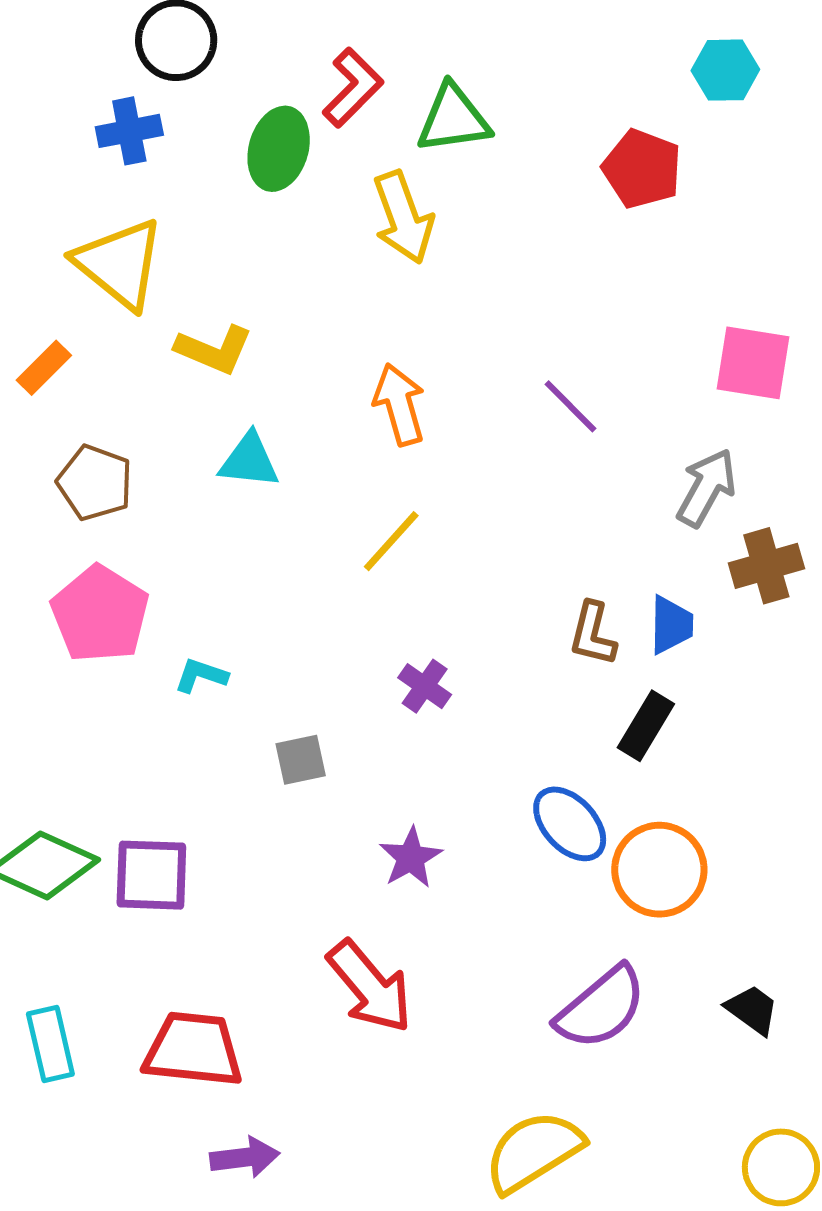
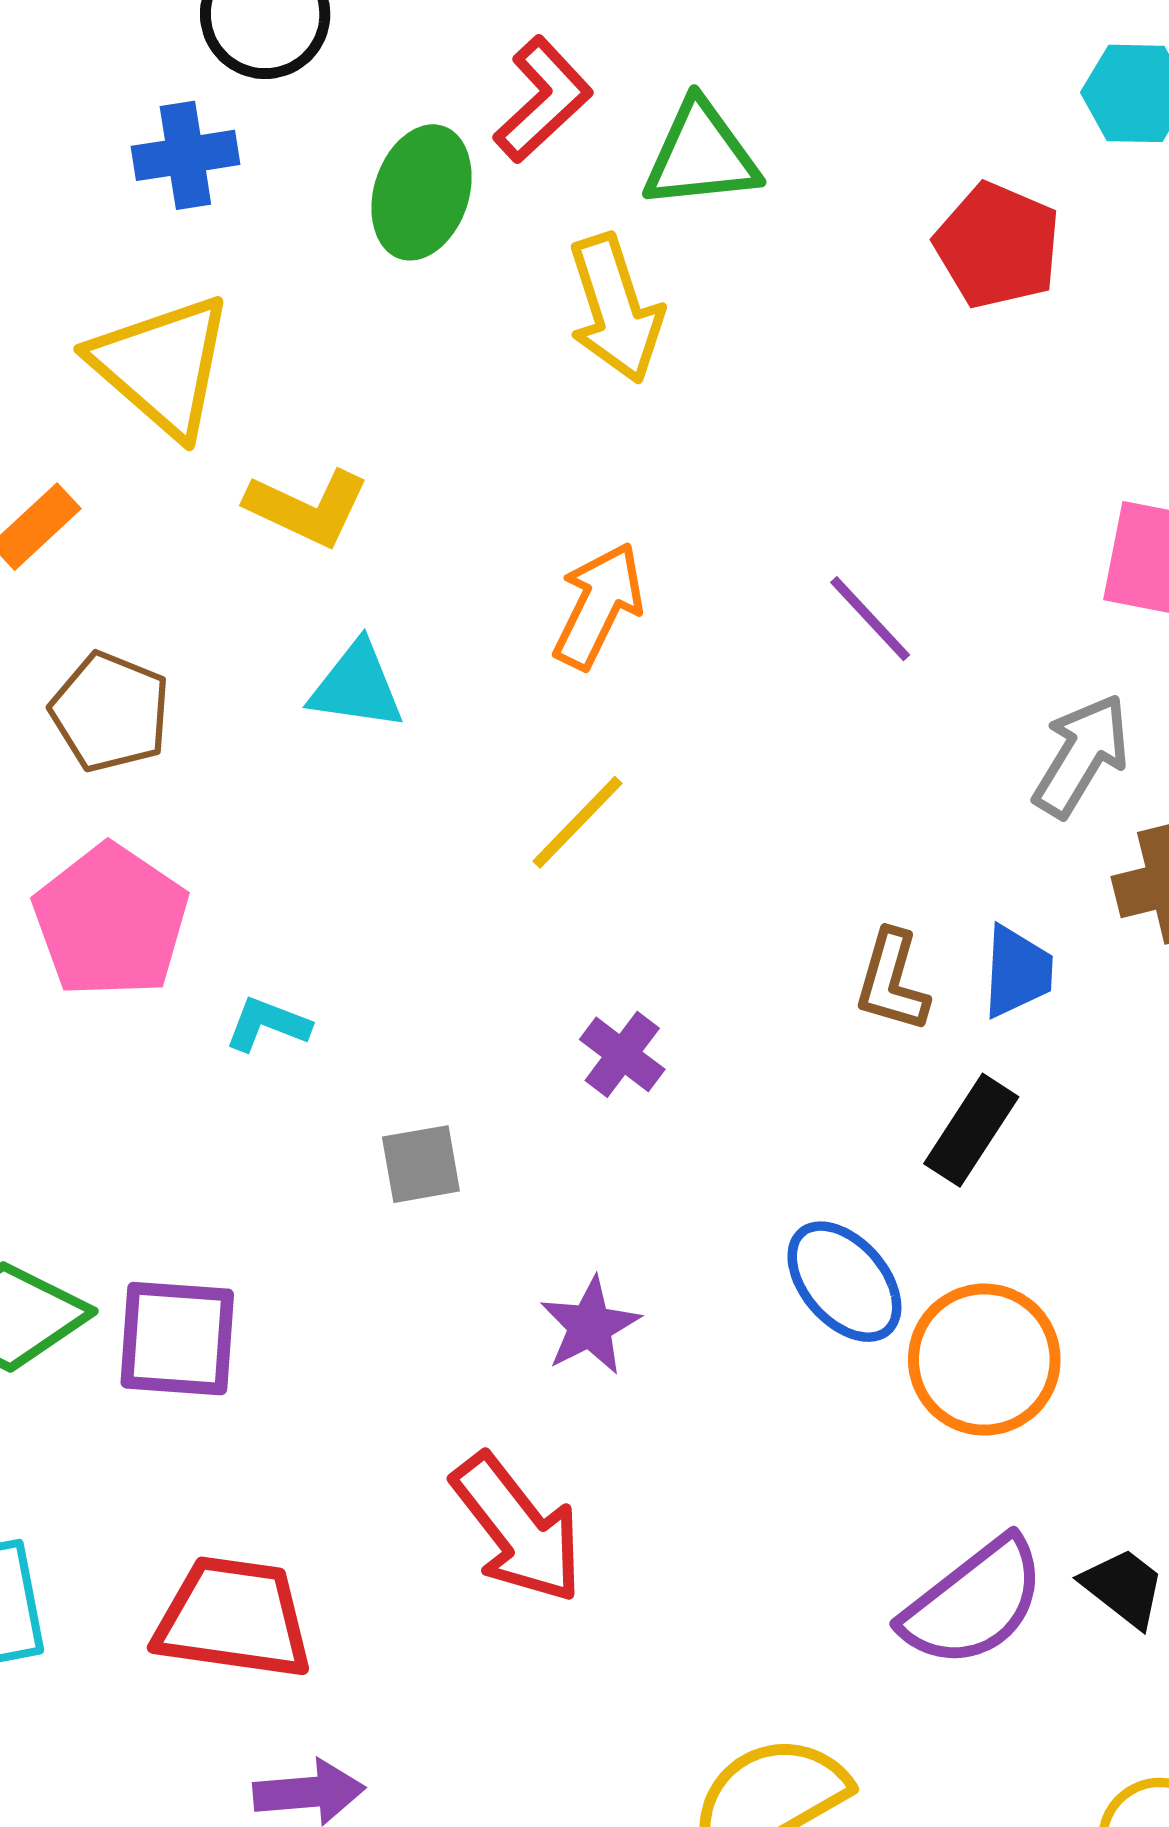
orange arrow: (399, 404) -> (598, 606), turned 40
purple semicircle: (601, 1008) -> (974, 1603), moved

